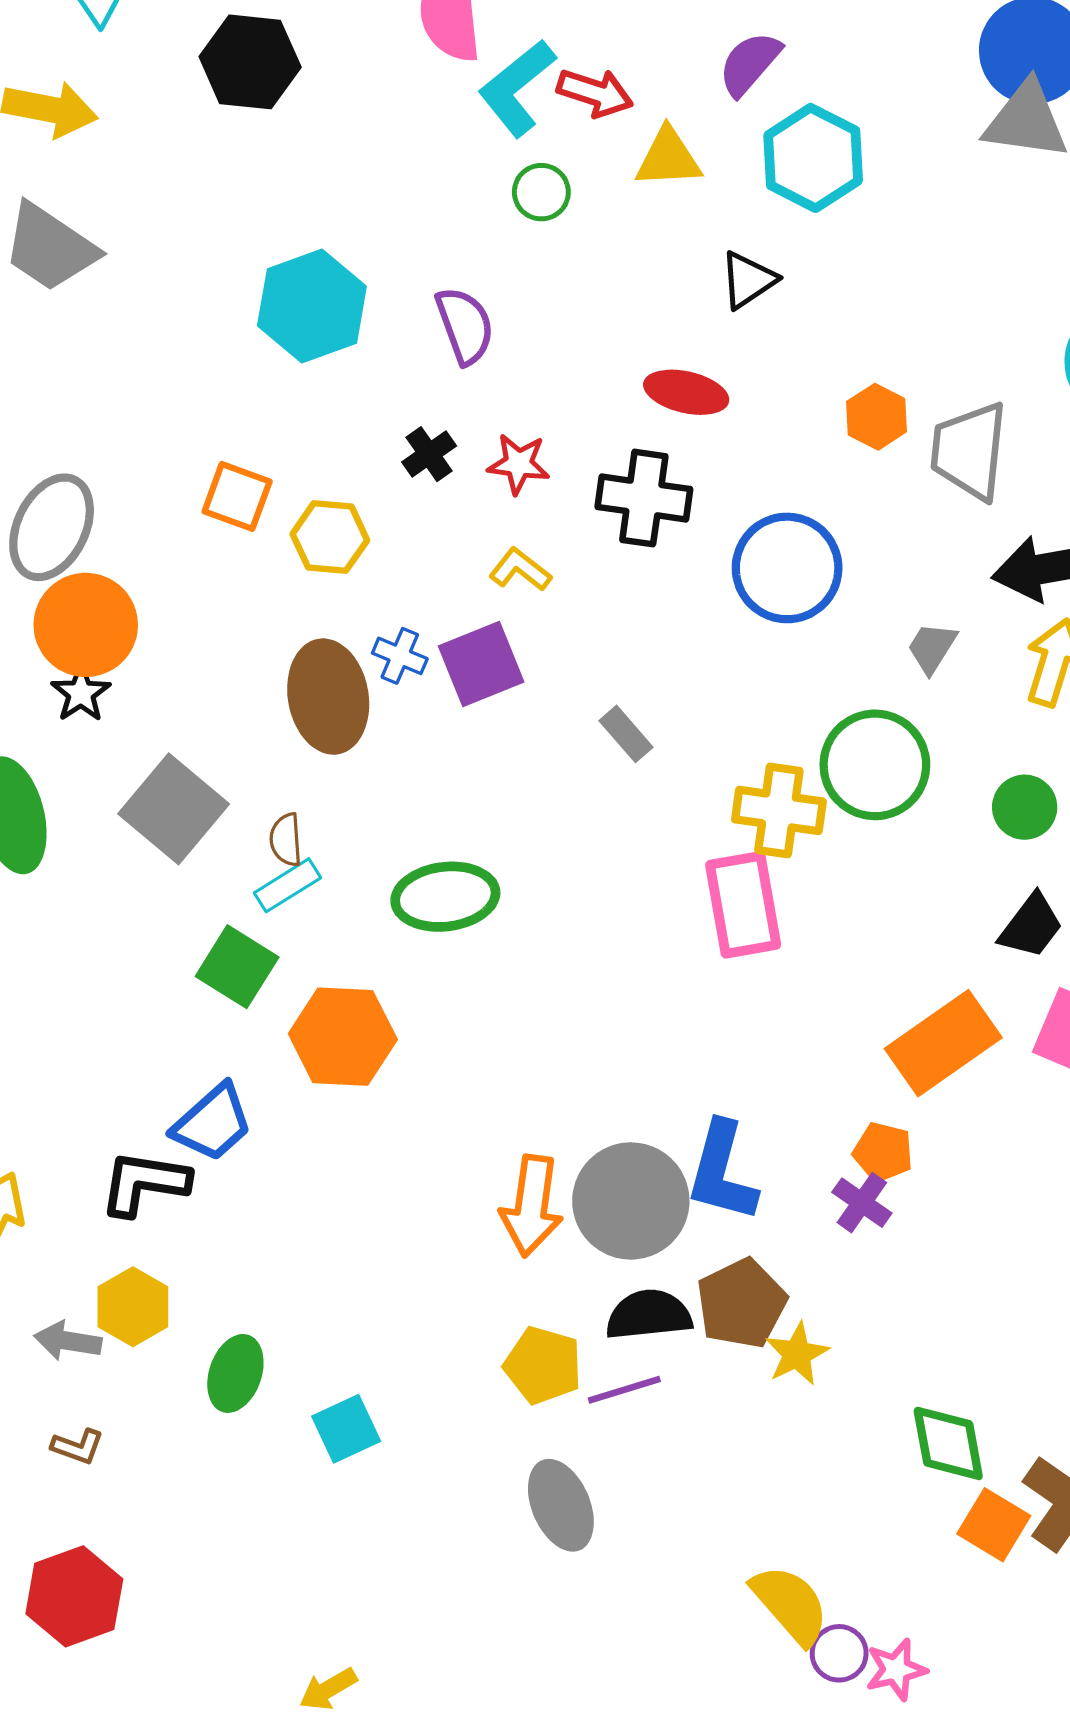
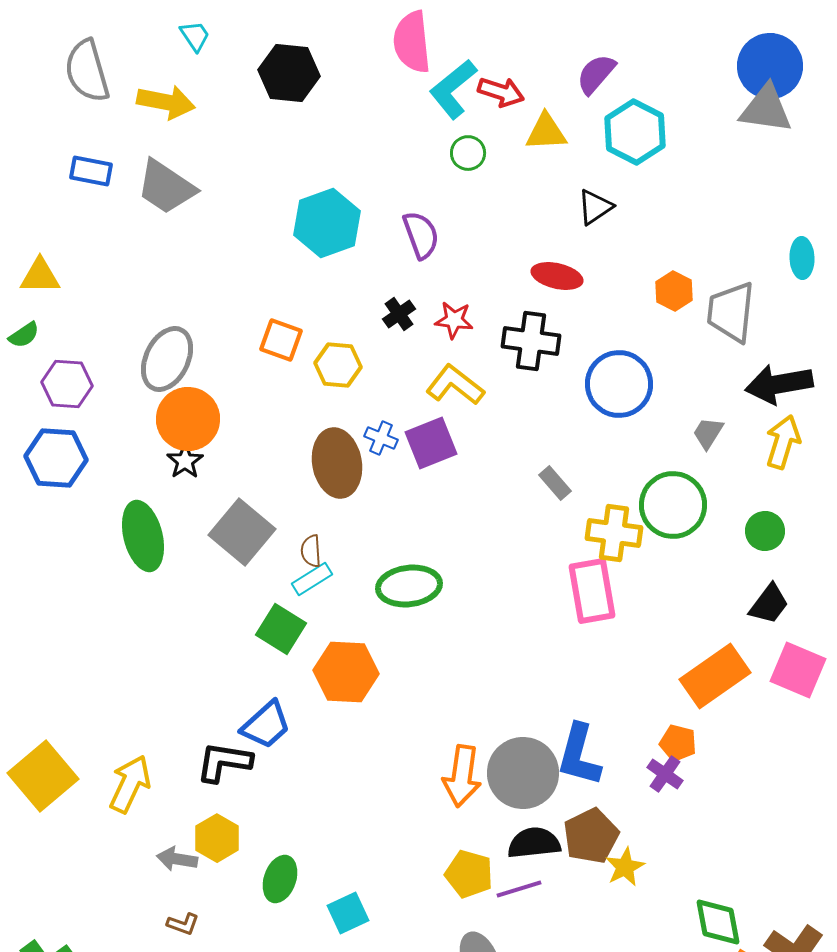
yellow L-shape: (520, 570) -> (455, 385), size x1.5
gray rectangle: (626, 734) -> (555, 483), moved

